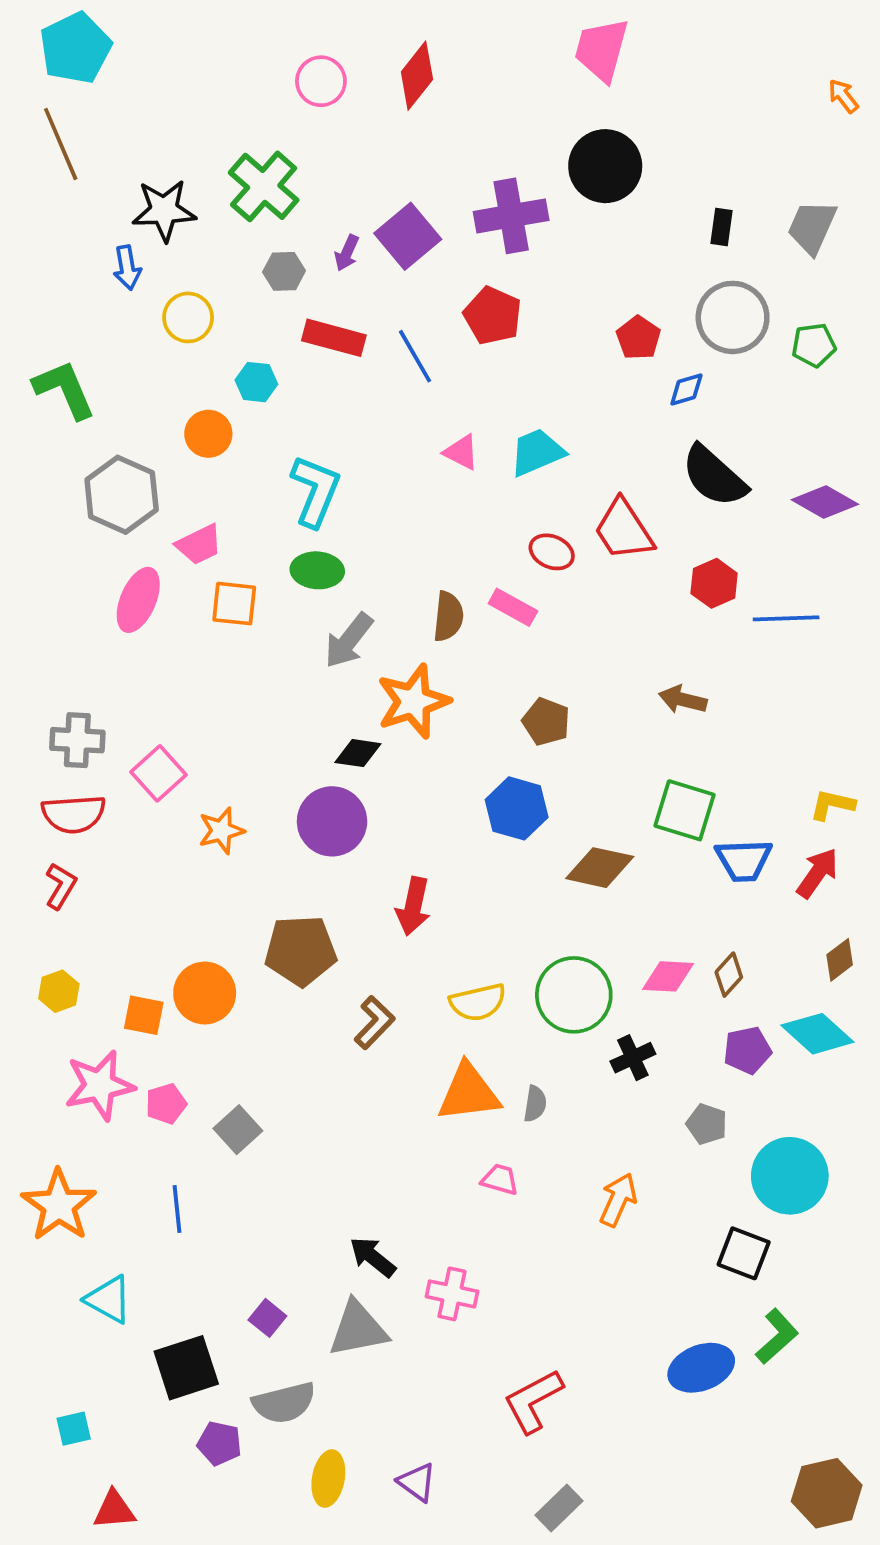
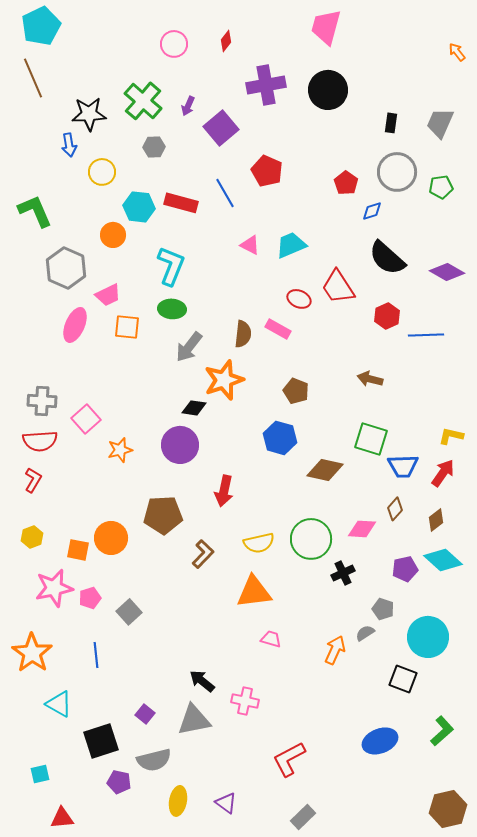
red diamond: (417, 76) -> (226, 41), size x0.6
purple cross: (511, 216) -> (266, 85), moved
purple arrow: (347, 253) -> (188, 106), moved
red rectangle: (334, 338) -> (181, 203), moved
cyan hexagon: (256, 382) -> (139, 207), size x1.4
brown diamond: (840, 960) -> (436, 520), moved
brown diamond: (729, 975) -> (395, 509), moved
gray semicircle: (535, 1104) -> (365, 633), moved, turned -132
green L-shape: (777, 1336) -> (442, 731), moved

